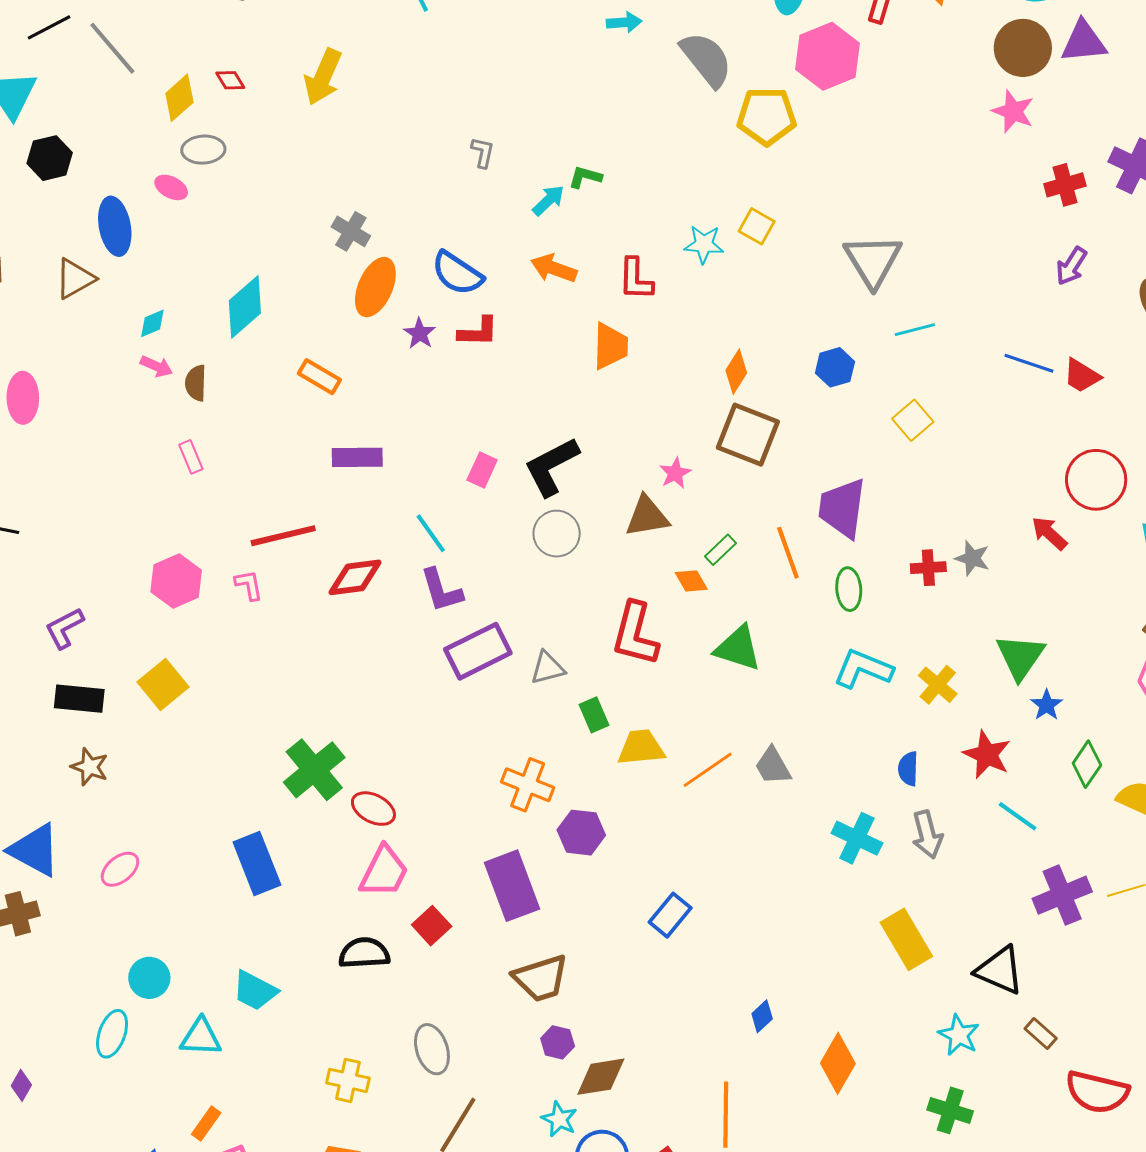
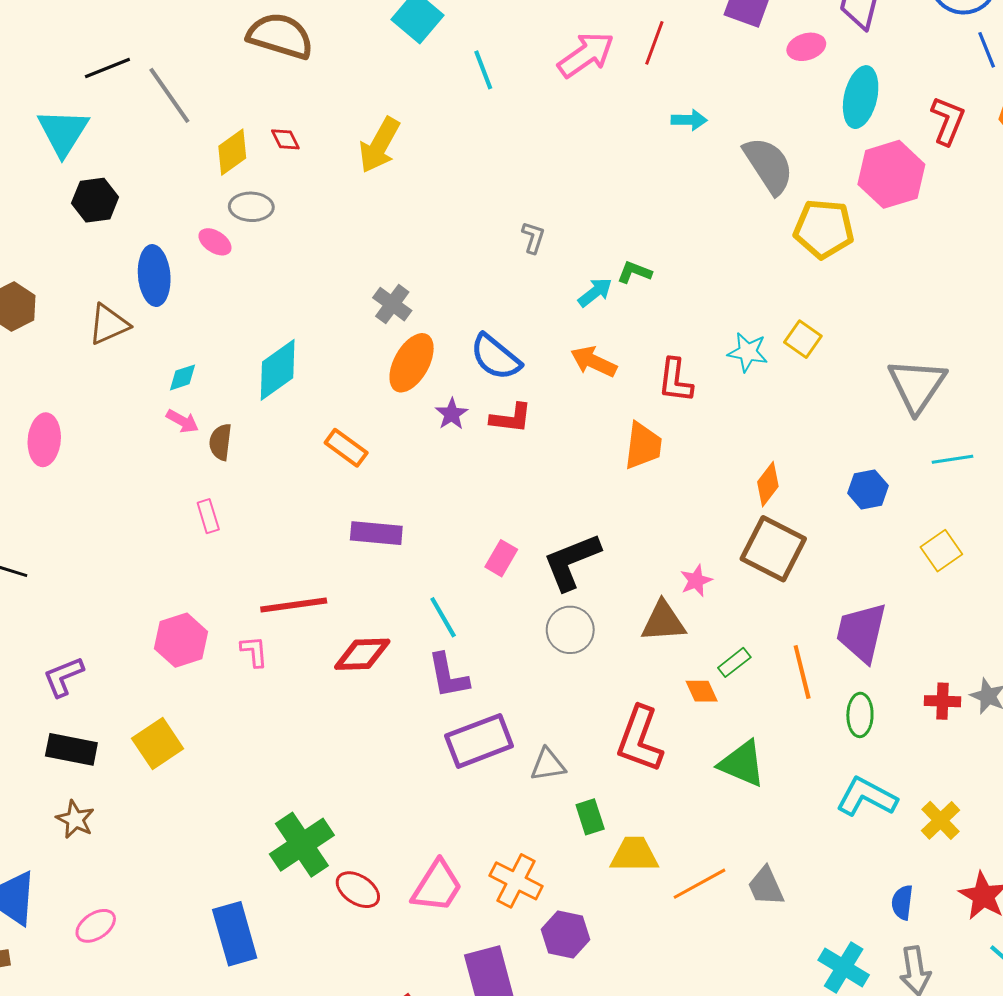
pink trapezoid: (384, 872) -> (437, 886), moved

